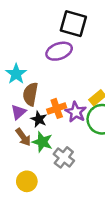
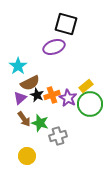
brown semicircle: (30, 94) -> (30, 83), turned -126
black star: (39, 119) -> (37, 95), moved
gray cross: (64, 157) -> (58, 136), turned 36

